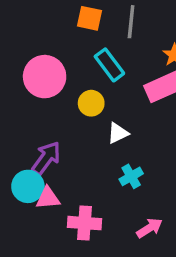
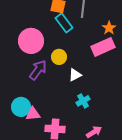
cyan rectangle: (109, 65) -> (64, 23), moved
purple arrow: (46, 158) -> (38, 70), moved

